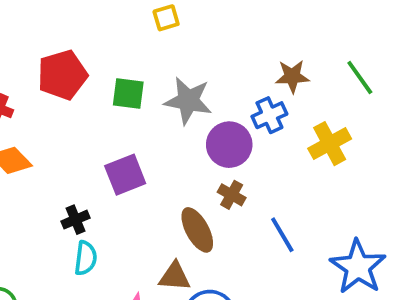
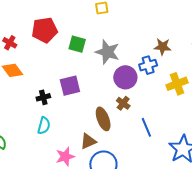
black cross: (75, 220) -> (43, 97), moved
brown triangle: (175, 276) -> (88, 141), turned -36

